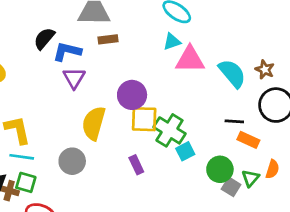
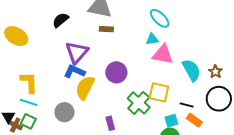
blue L-shape: (67, 51) -> (74, 71), moved
purple triangle: (74, 78) -> (77, 52), size x1.4
yellow square: (144, 119) -> (159, 92), moved
cyan square: (185, 151) -> (171, 121), moved

